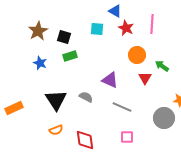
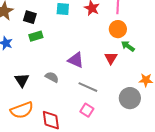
orange circle: (137, 55) -> (118, 29), moved
black triangle: (56, 100) -> (22, 80), size x0.7
orange semicircle: (56, 130) -> (22, 110), size x1.6
pink square: (127, 137) -> (87, 110), moved, turned 32

